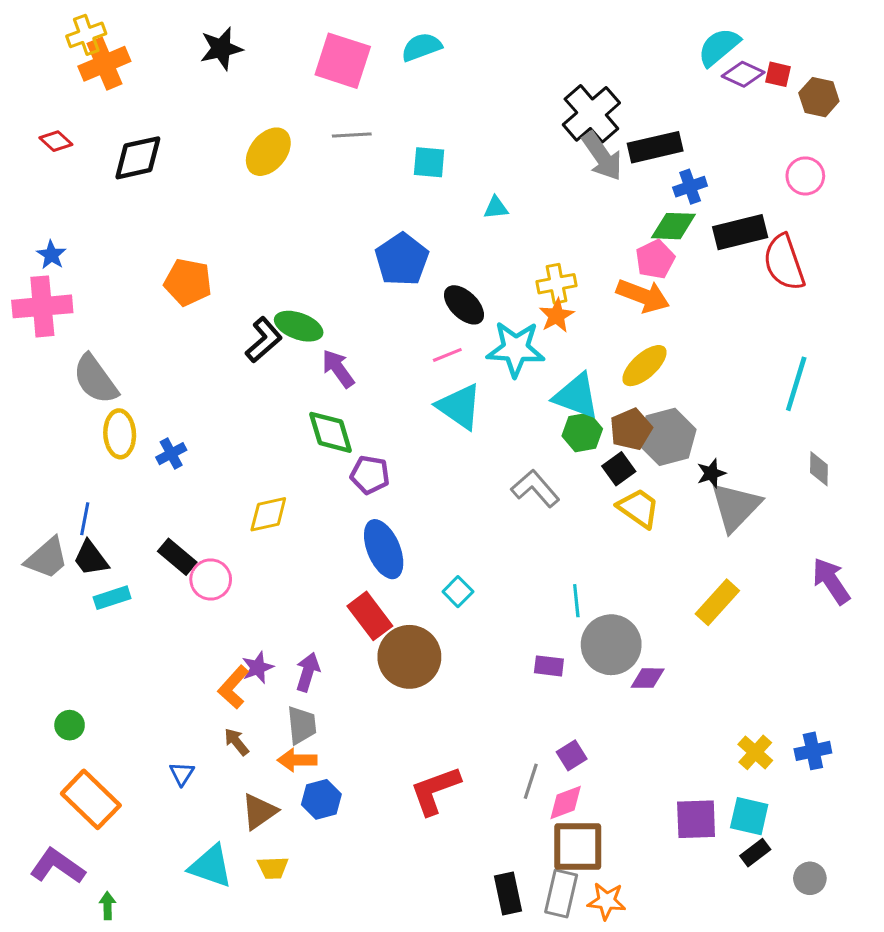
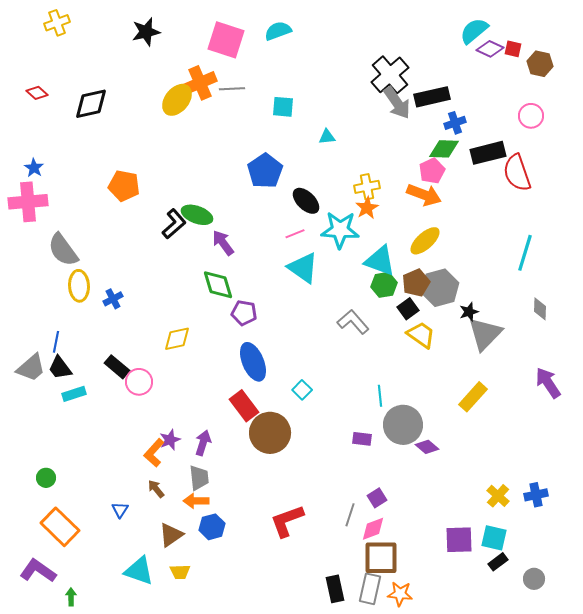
orange cross: (104, 64) -> (200, 83), moved
purple diamond: (648, 678) -> (427, 447), turned 40

